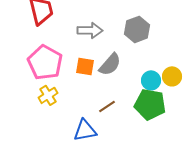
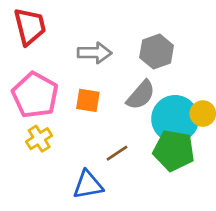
gray semicircle: (110, 64) -> (141, 95), moved
cyan circle: (151, 80) -> (175, 119), size x1.8

